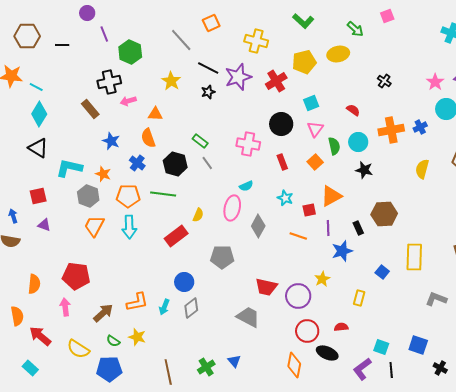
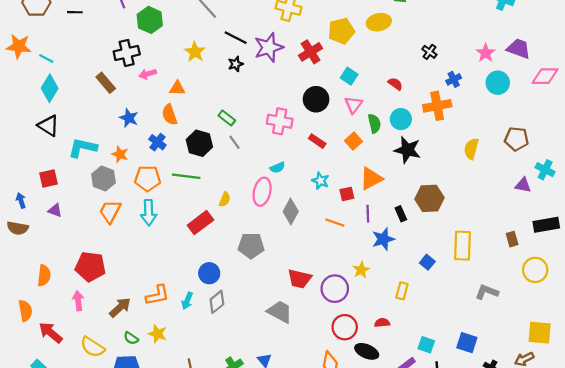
cyan square: (311, 103) -> (349, 76), turned -35
blue cross: (420, 127) -> (454, 79), moved
red rectangle: (282, 162) -> (317, 141), turned -35
black star: (364, 170) -> (407, 150), size x1.4

